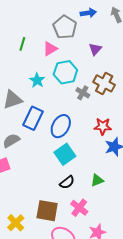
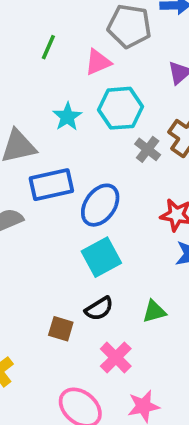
gray pentagon: (65, 27) -> (129, 26), turned -30
blue rectangle: (33, 118) -> (51, 185), turned 45
brown square: (47, 211) -> (61, 329), moved, size x0.6

